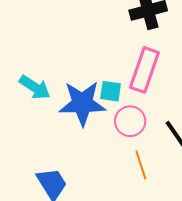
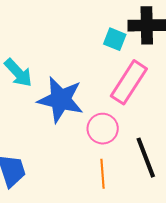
cyan square: (111, 91) -> (115, 39), moved

